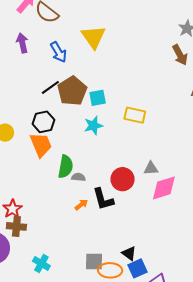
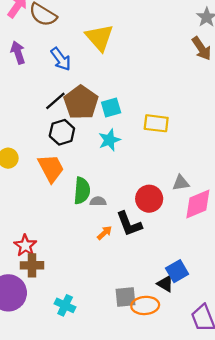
black hexagon: (43, 122) -> (62, 132), moved
blue square: (137, 268) -> (177, 271), moved

